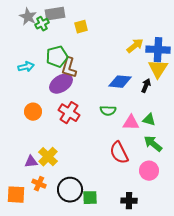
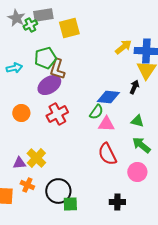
yellow square: (81, 27) -> (69, 28), size x1.5
blue diamond: (120, 82) -> (108, 97), moved
green semicircle: (108, 111) -> (96, 112), turned -56
red cross: (69, 113) -> (57, 114), turned 30
pink triangle: (131, 123) -> (106, 124), moved
green square: (90, 198) -> (70, 204), moved

